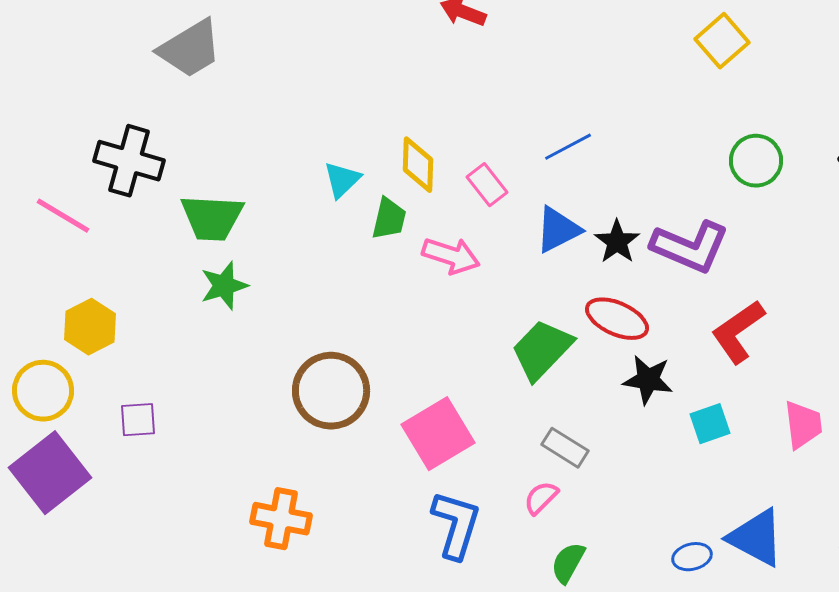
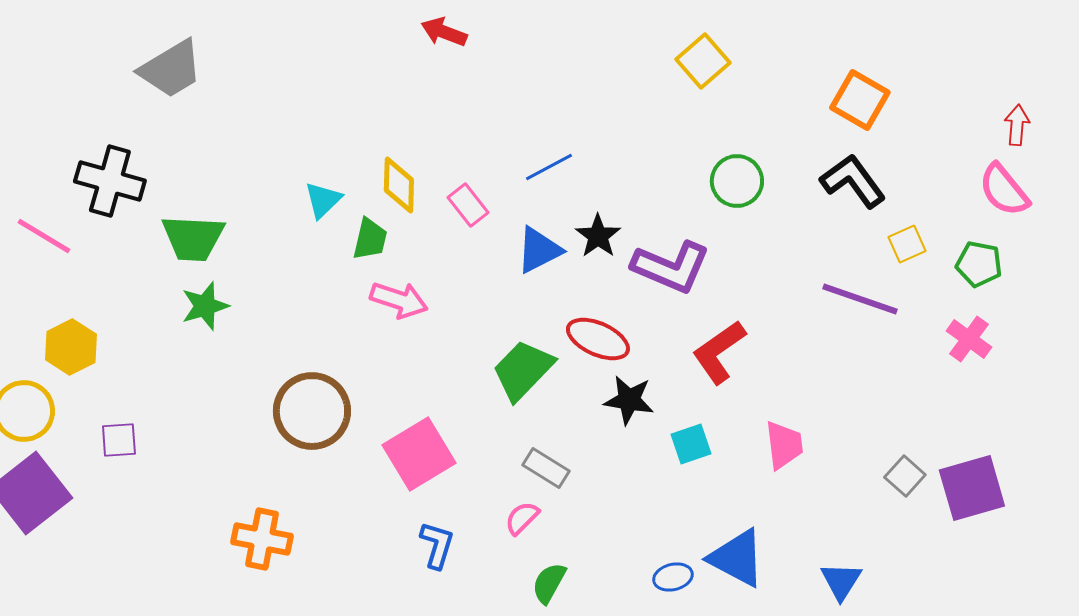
black star: (617, 242) -> (598, 236), moved
pink arrow: (451, 256) -> (399, 300), moved
blue L-shape: (456, 525) -> (437, 545), size x0.7

